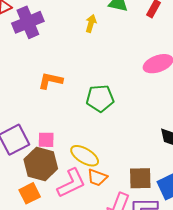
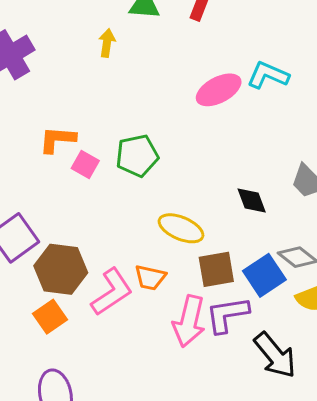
pink square: (46, 140) -> (85, 165), moved, turned 36
yellow ellipse: (85, 156) -> (181, 228), moved

